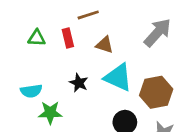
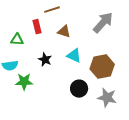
green triangle: (37, 38) -> (17, 40), moved
cyan triangle: (118, 77) -> (74, 56), size x0.7

